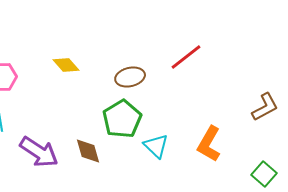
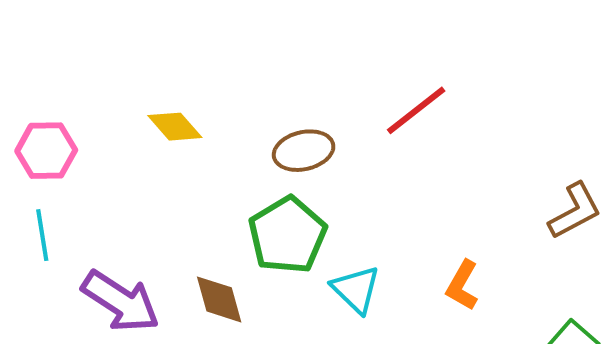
orange L-shape: (209, 144) -> (462, 285), size x0.7

